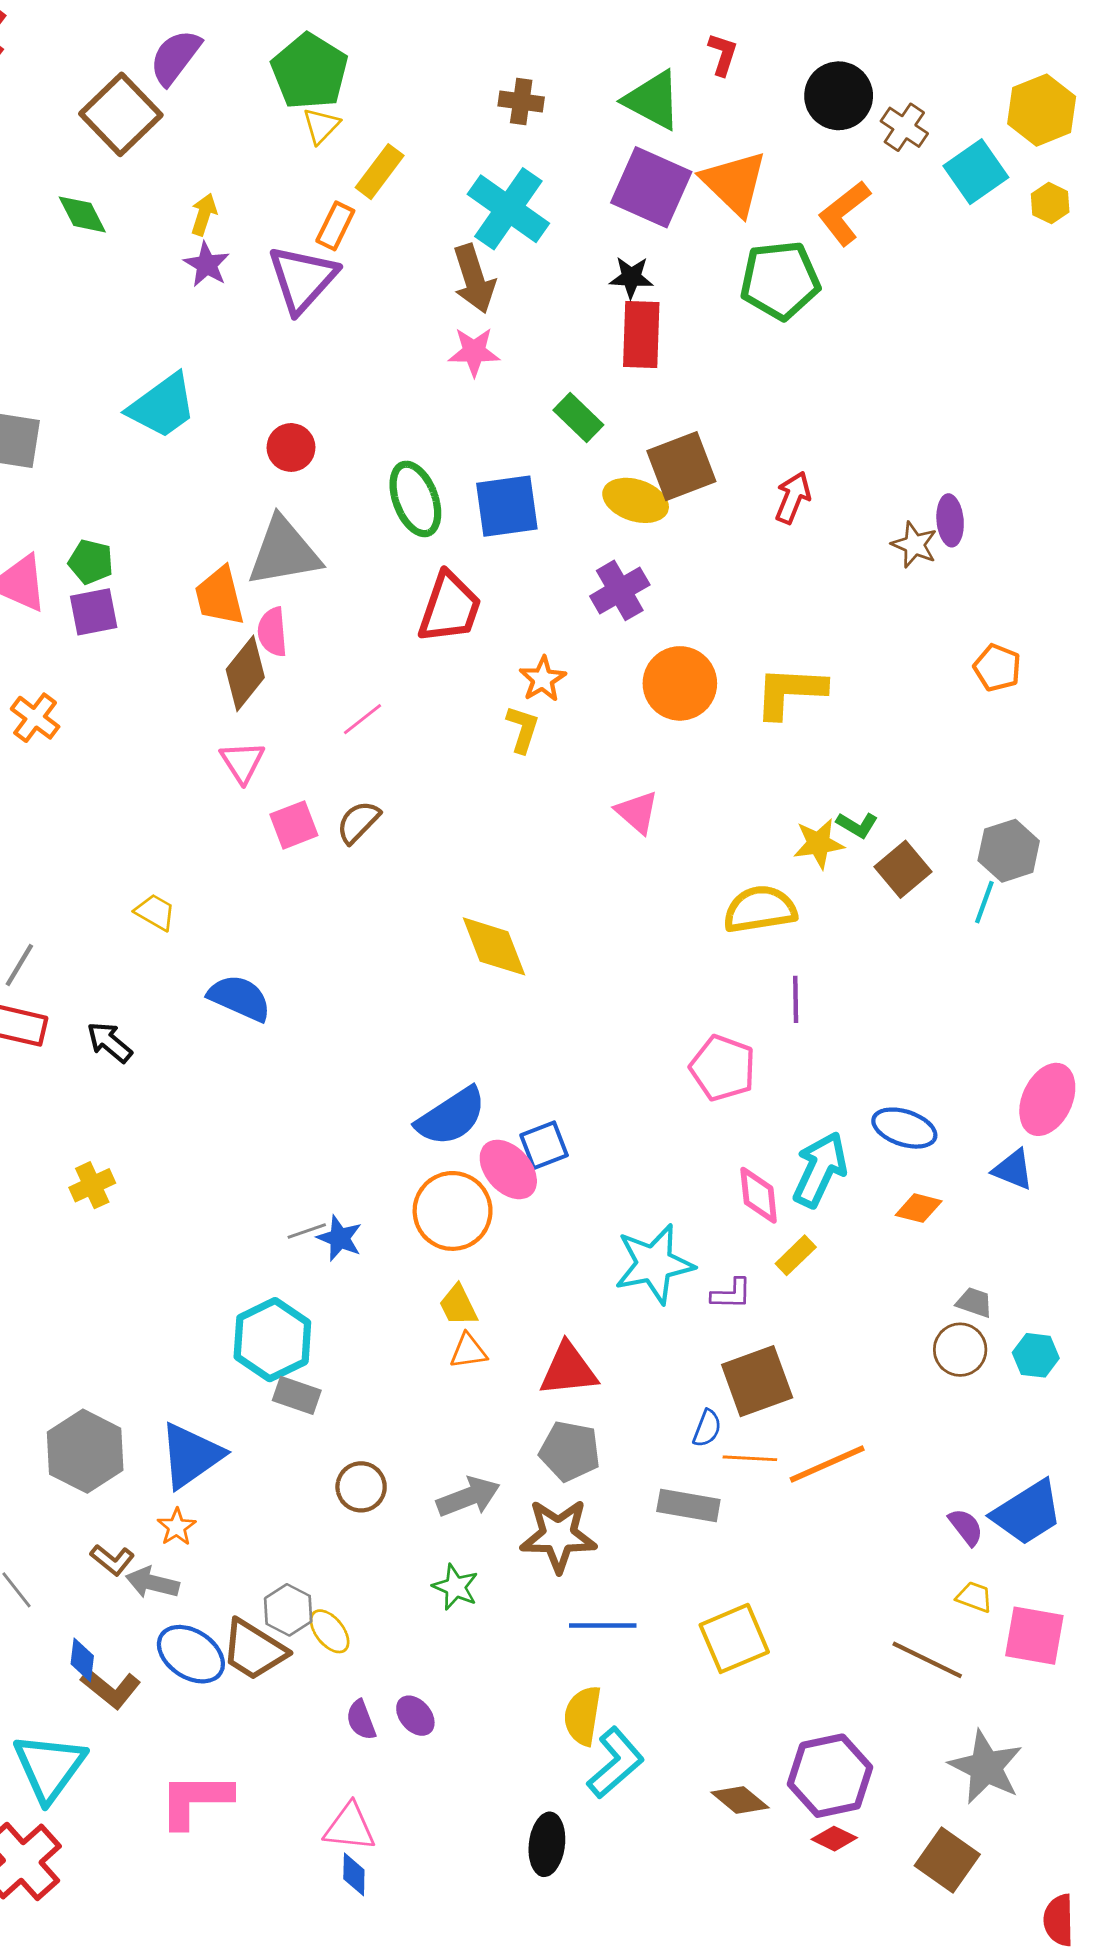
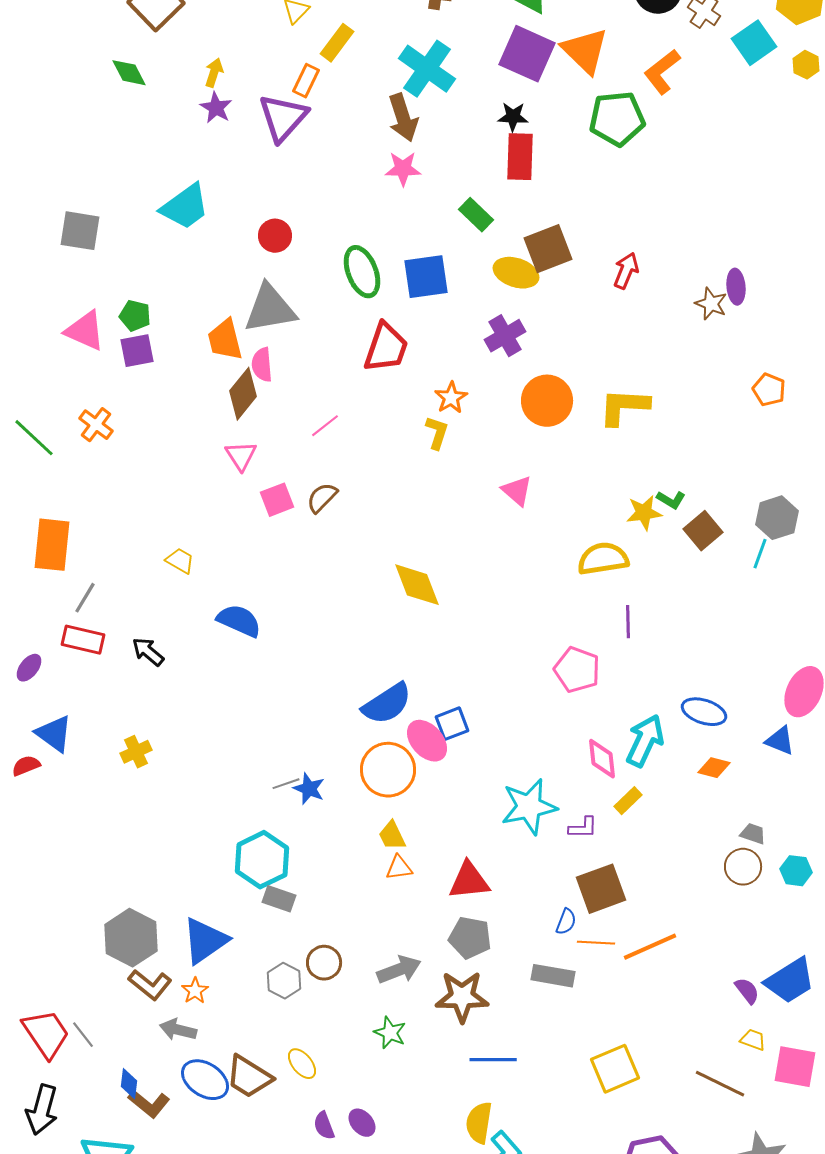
brown L-shape: (112, 1560) -> (150, 985), moved, size x1.4
gray hexagon: (288, 1610) -> (284, 981), moved
yellow square: (734, 1638) -> (615, 1069), moved

